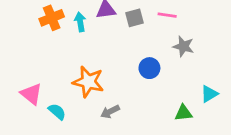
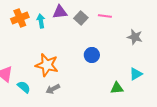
gray square: (135, 18) -> (81, 18), turned -32
gray star: (183, 46) -> (135, 37), moved
gray arrow: (110, 112) -> (53, 89), moved

